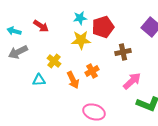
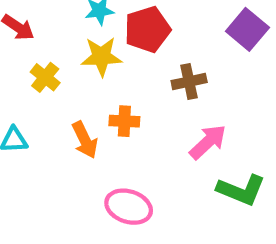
yellow cross: (54, 61) -> (45, 77), moved
orange cross: (92, 71) -> (124, 121), turned 32

